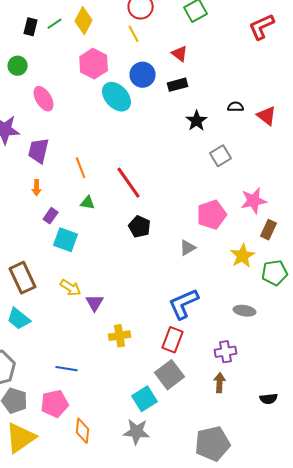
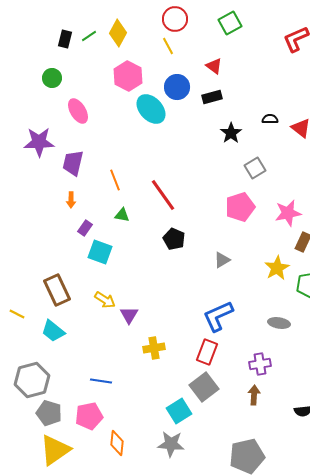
pink pentagon: (212, 215) -> (240, 207), moved

